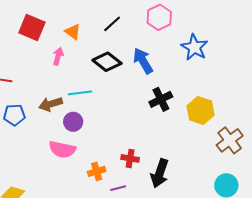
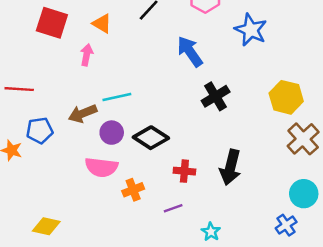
black diamond: (107, 62) -> (151, 138), moved
yellow hexagon: (201, 111) -> (286, 97), moved
orange cross: (97, 171) -> (133, 190), moved
black arrow: (160, 173) -> (230, 167), moved

